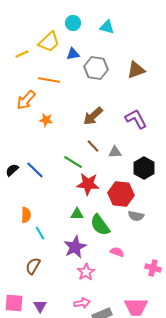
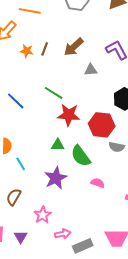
brown line: (93, 146) -> (45, 49), moved, turned 64
gray triangle: (115, 152) -> (91, 70), moved
pink star: (86, 272) -> (43, 215), moved

